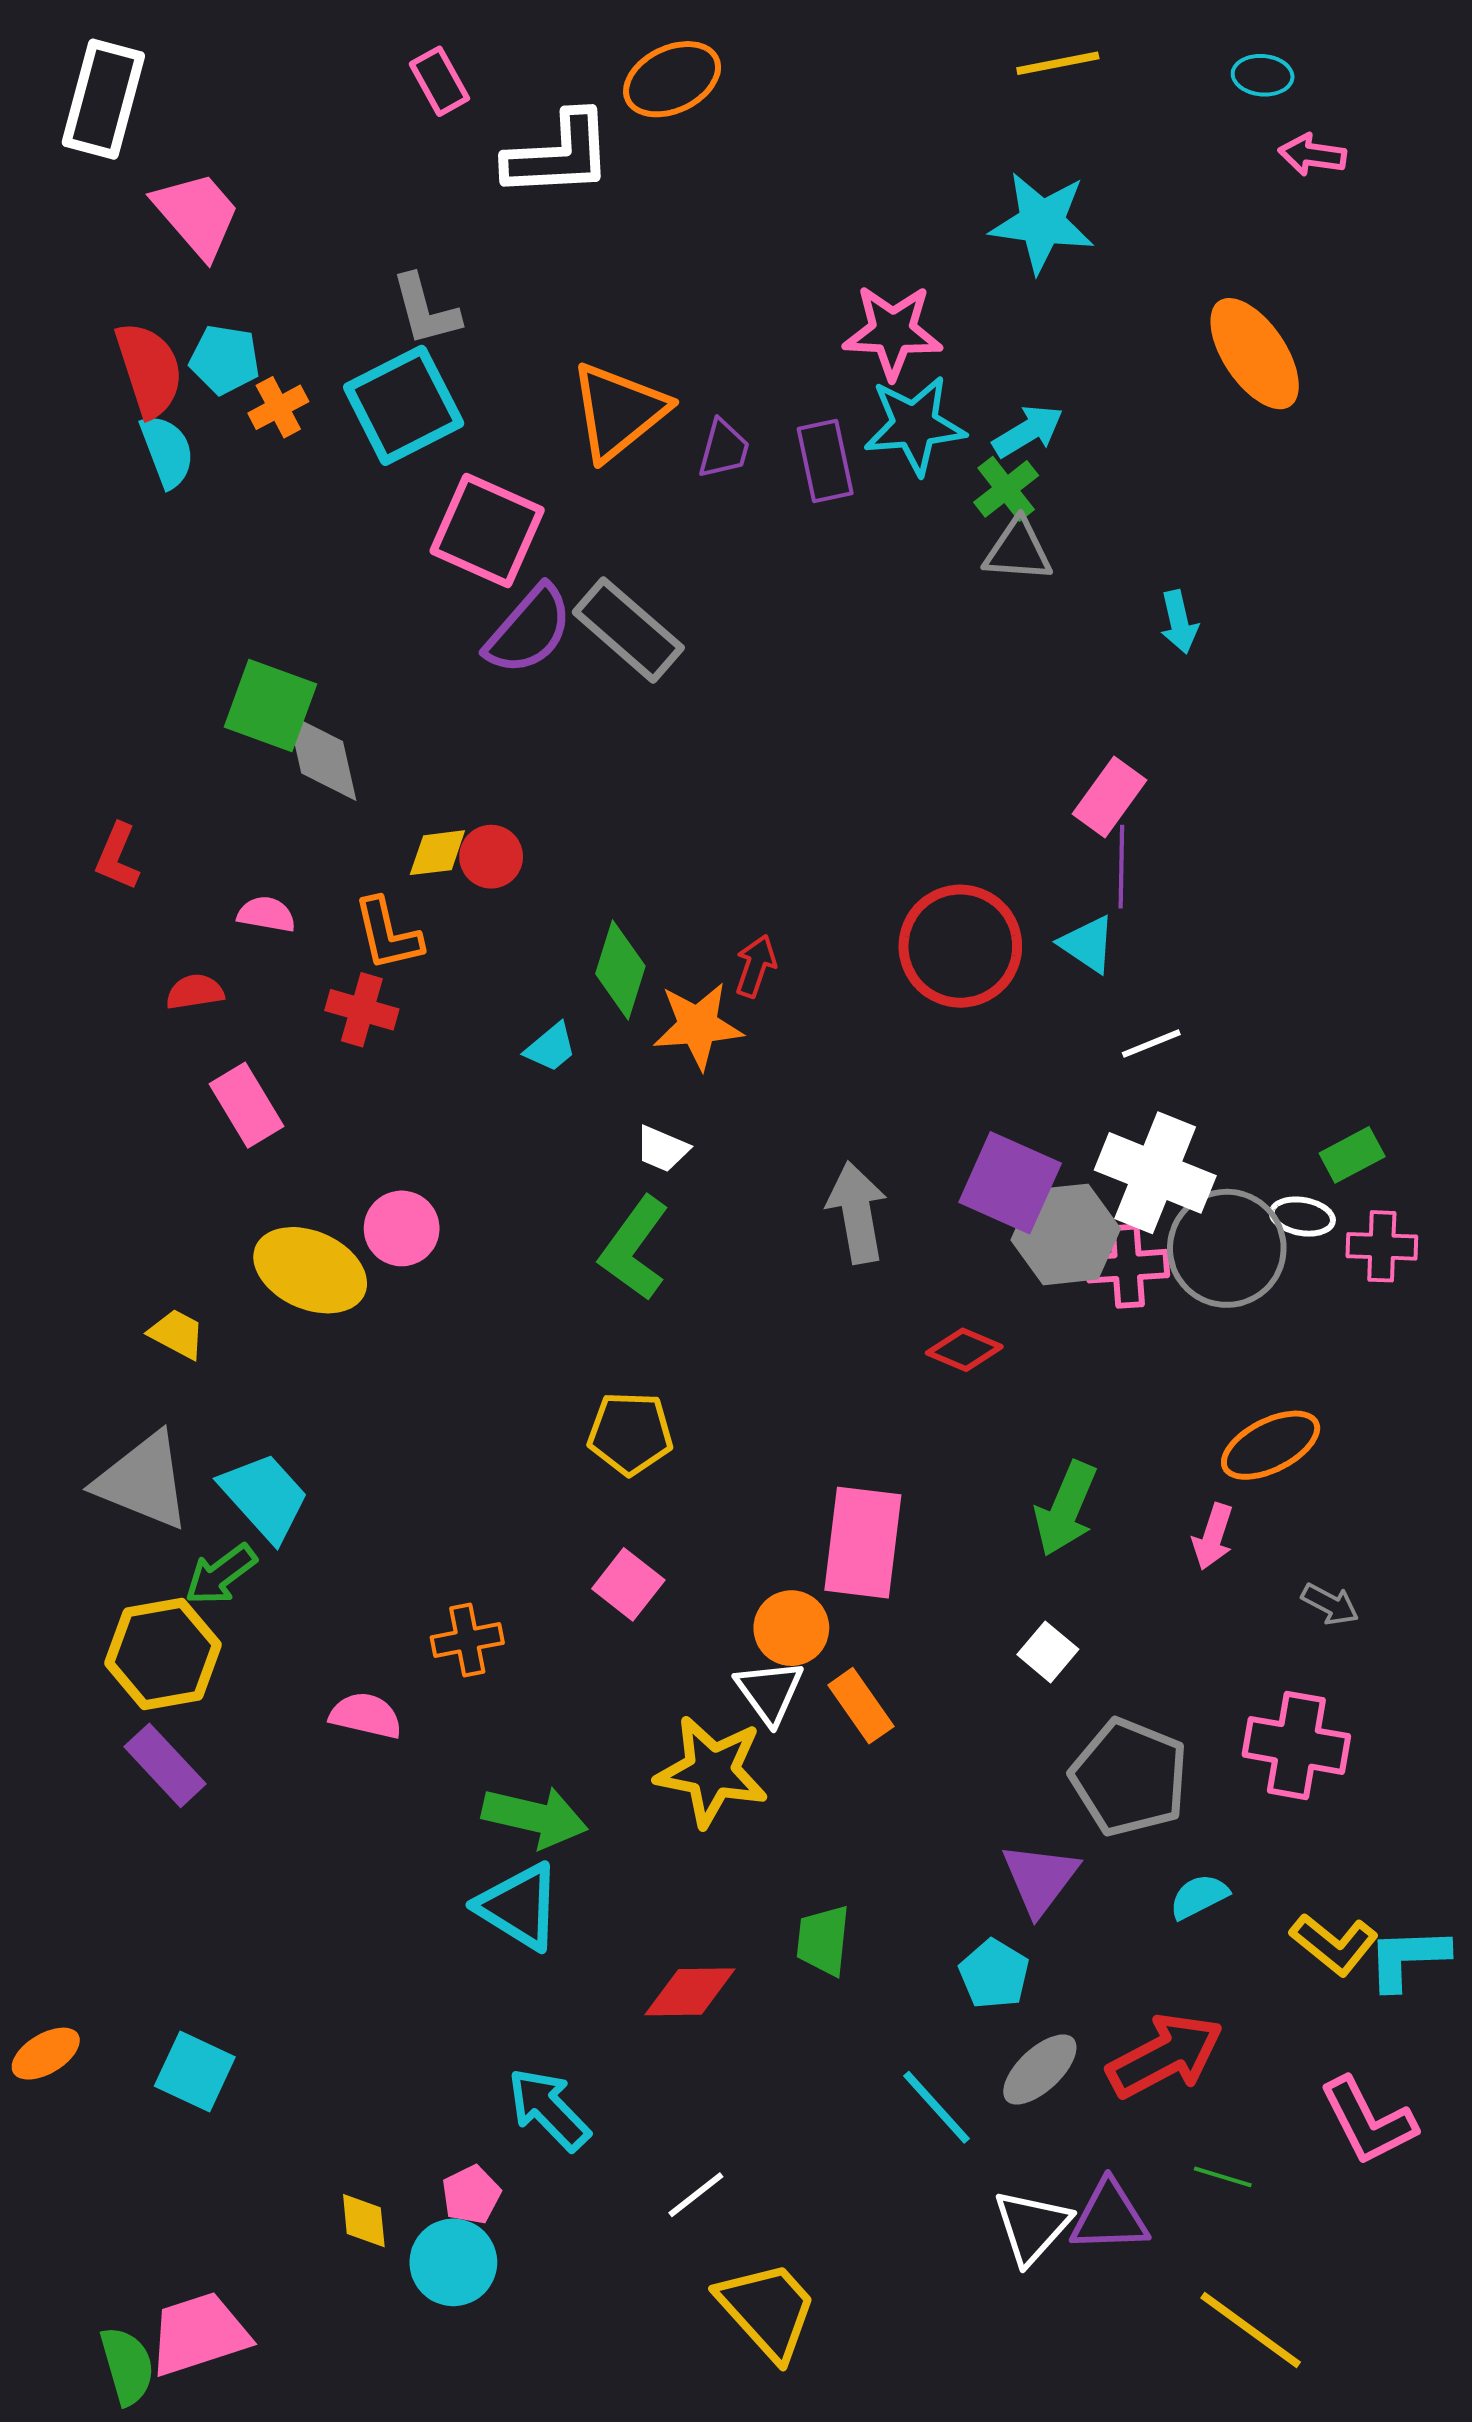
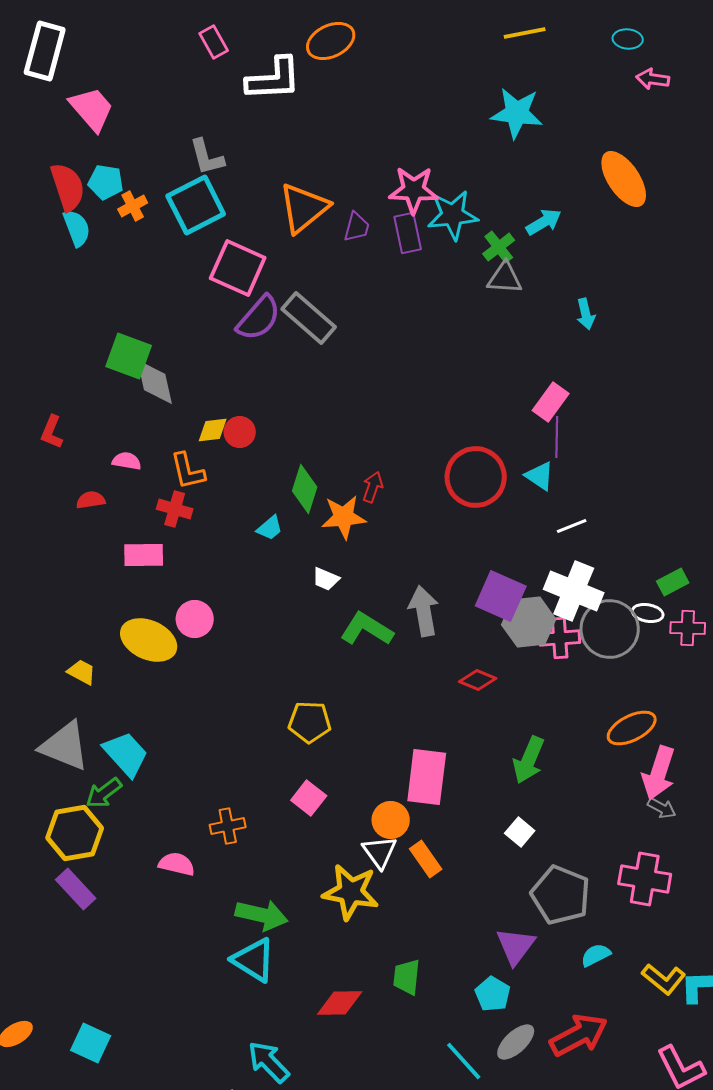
pink star: (893, 332) -> (414, 190), moved
cyan arrow: (1028, 431) -> (544, 222), moved
pink rectangle: (247, 1105) -> (144, 555), moved, turned -60
green L-shape: (634, 1248) -> (367, 629), moved, turned 86
pink arrow: (1213, 1537) -> (659, 773), moved, size x1.6

